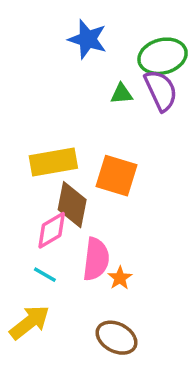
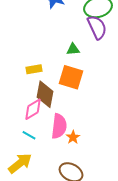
green triangle: (122, 94) -> (73, 49), moved
yellow rectangle: (53, 162) -> (34, 69), size x0.6

